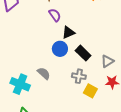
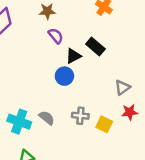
black rectangle: (83, 53) -> (95, 46), moved
gray semicircle: (44, 73) -> (47, 118), moved
gray cross: (79, 76) -> (80, 116), moved

